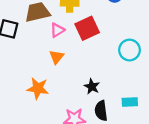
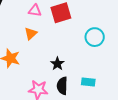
pink triangle: (57, 30) -> (35, 11), turned 32

